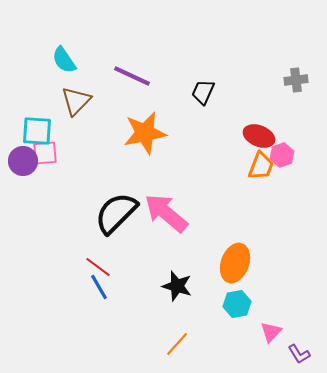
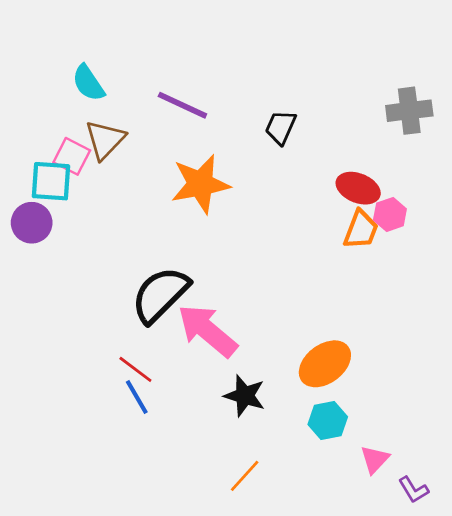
gray cross: (296, 80) -> (409, 111), size x1.4
pink square: (45, 153) -> (72, 156), moved, turned 32
pink arrow: (166, 213) -> (207, 331), moved
orange ellipse: (235, 263) -> (325, 364), turned 33

